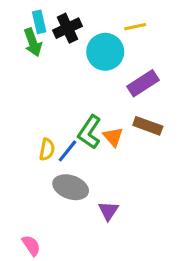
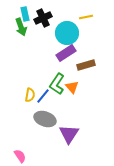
purple rectangle: (143, 83) -> (66, 53), moved
brown rectangle: (148, 126) -> (86, 65), moved, turned -36
purple triangle: (108, 211) -> (69, 134), size x1.5

